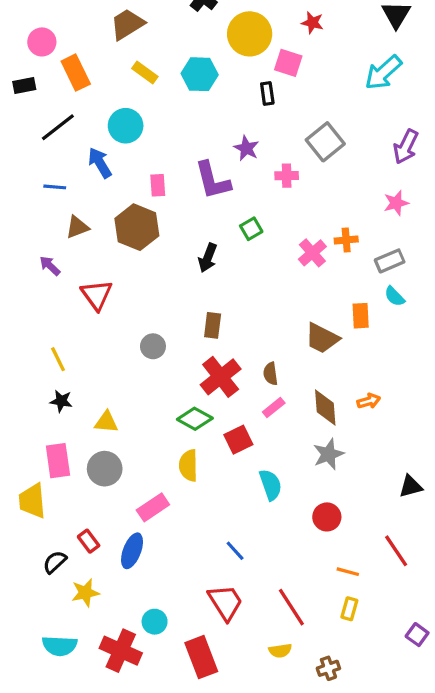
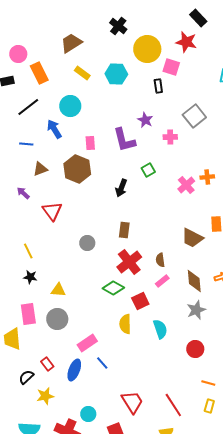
red star: (312, 23) -> (186, 42), size x1.5
yellow semicircle: (188, 465) -> (125, 324), moved
blue line: (235, 551) -> (102, 363), moved

